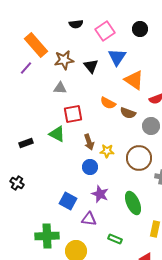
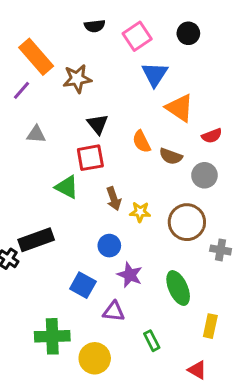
black triangle: (91, 66) -> (98, 124), moved
gray triangle: (60, 88) -> (36, 134), moved
orange semicircle: (108, 103) -> (142, 142), turned 35
black rectangle: (26, 143) -> (36, 240), moved, size x1.6
blue circle: (90, 167) -> (109, 246), moved
green rectangle: (115, 239) -> (152, 341), turned 40

